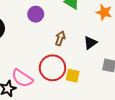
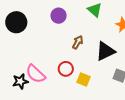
black triangle: (90, 43) -> (105, 51), size x1.5
red circle: (52, 68) -> (66, 69), size x0.6

